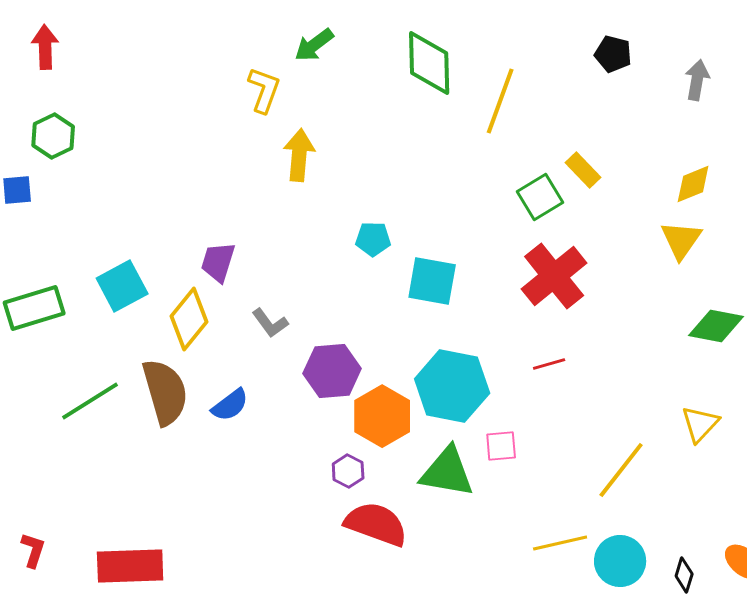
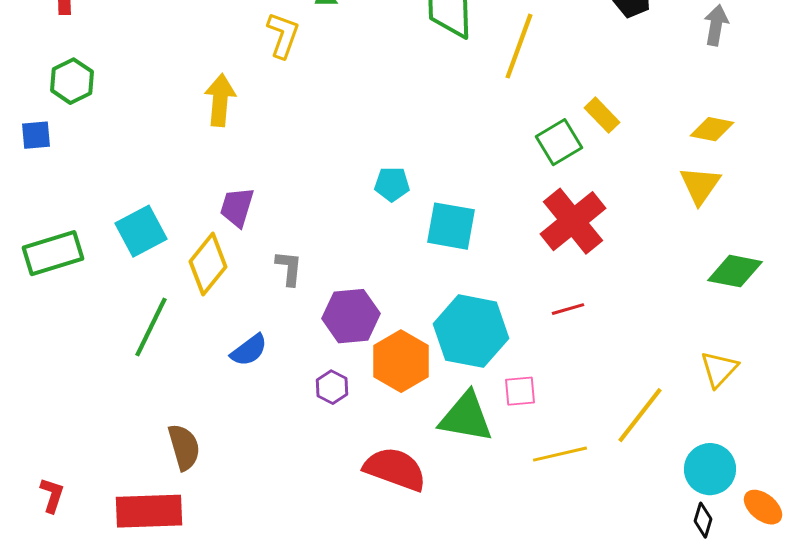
yellow arrow: (299, 155) -> (220, 100), moved
yellow diamond: (693, 184) -> (712, 129), turned 33
gray L-shape: (270, 323) -> (289, 268), turned -138
brown semicircle: (165, 392) -> (184, 447), moved, size x0.7
green line: (90, 401) -> (151, 327), moved, turned -32
purple hexagon: (348, 471) -> (332, 387), moved
yellow line: (560, 543) -> (560, 454), moved
cyan circle: (620, 561) -> (710, 469), moved

